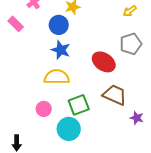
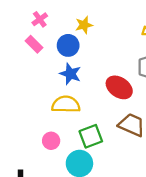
pink rectangle: (16, 24) -> (34, 44), moved

